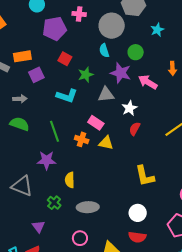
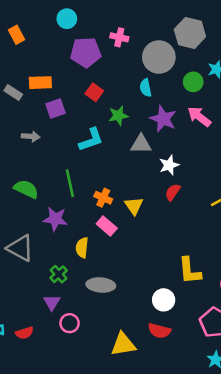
green circle: (136, 52) -> (193, 82), moved
pink arrow: (148, 82) -> (199, 117), moved
cyan L-shape: (67, 96) -> (91, 140), turned -45
pink rectangle: (96, 123) -> (107, 226), moved
green semicircle: (20, 124) -> (26, 189), moved
yellow triangle: (106, 143) -> (134, 206), turned 35
yellow L-shape: (145, 176) -> (190, 271), moved
purple triangle: (39, 227) -> (52, 302), moved
pink circle: (80, 238) -> (70, 323), moved

